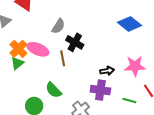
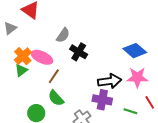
blue diamond: (129, 24) -> (135, 51), moved
brown line: (63, 58) -> (54, 76), moved, turned 42
black arrow: (107, 71) -> (110, 81), size x1.6

